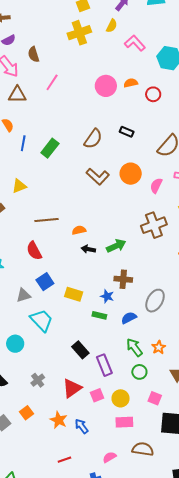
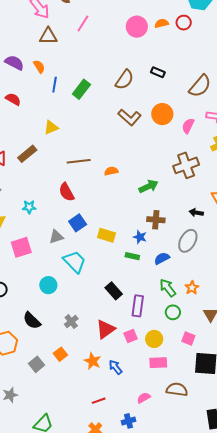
red circle: (153, 94) -> (184, 23), moved
black arrow: (88, 249) -> (196, 213), moved
purple rectangle: (104, 365) -> (138, 306), turned 30

